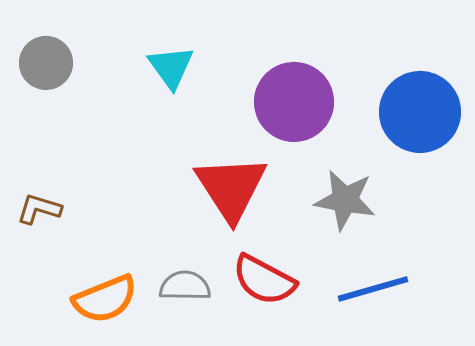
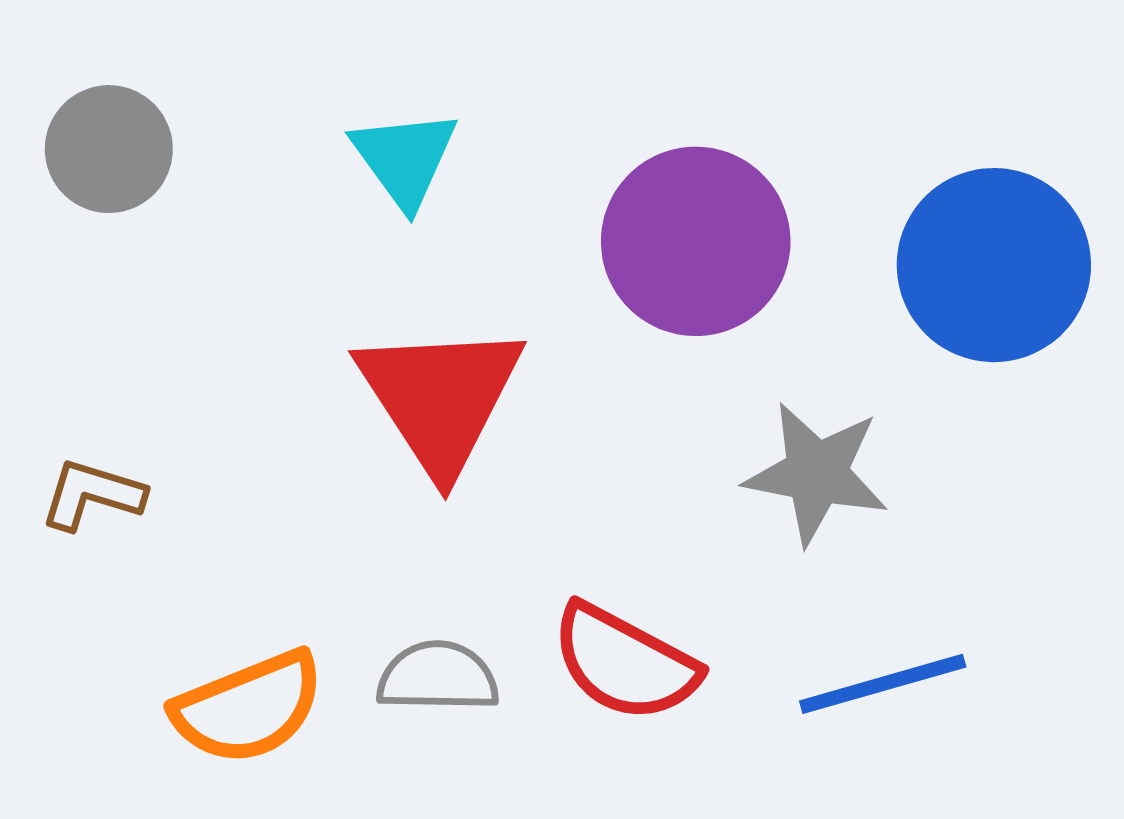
red triangle: (231, 188) -> (440, 398), moved

